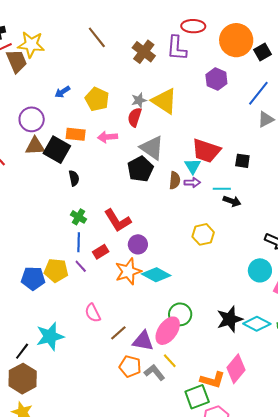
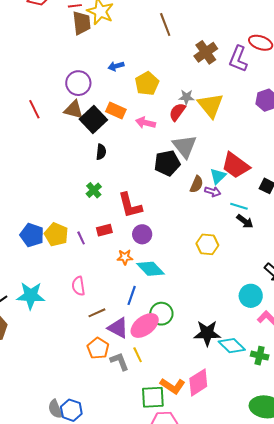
blue line: (79, 242) -> (132, 295), moved
orange star: (128, 271) -> (125, 257), size x0.6

